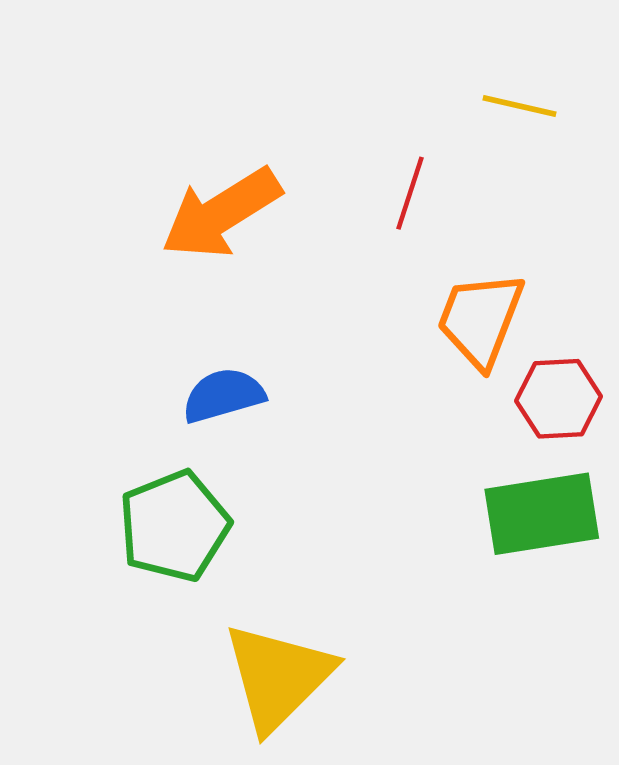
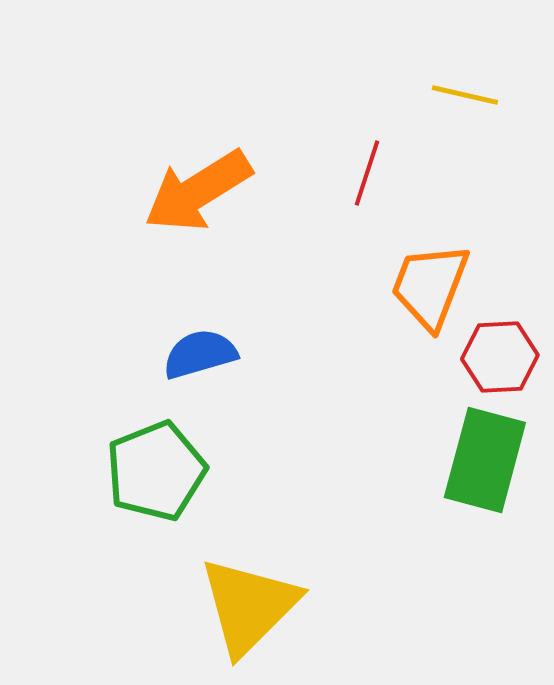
green rectangle: (542, 514) -> (485, 460), turned -66

